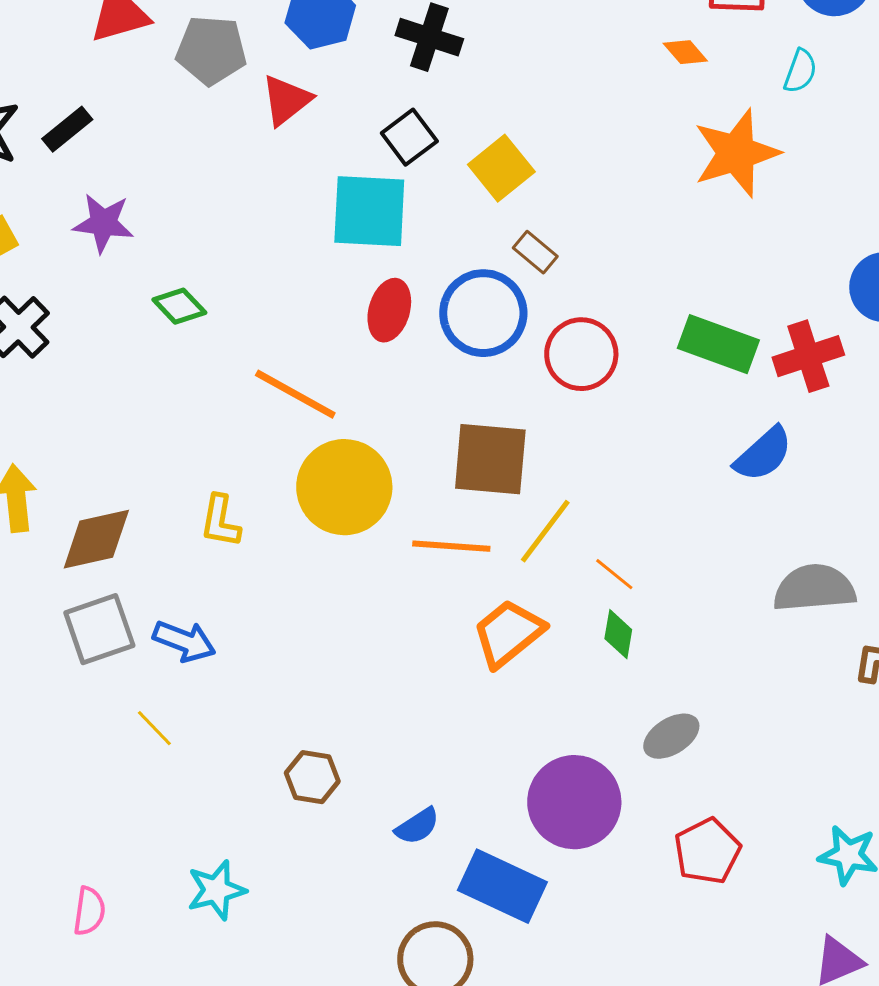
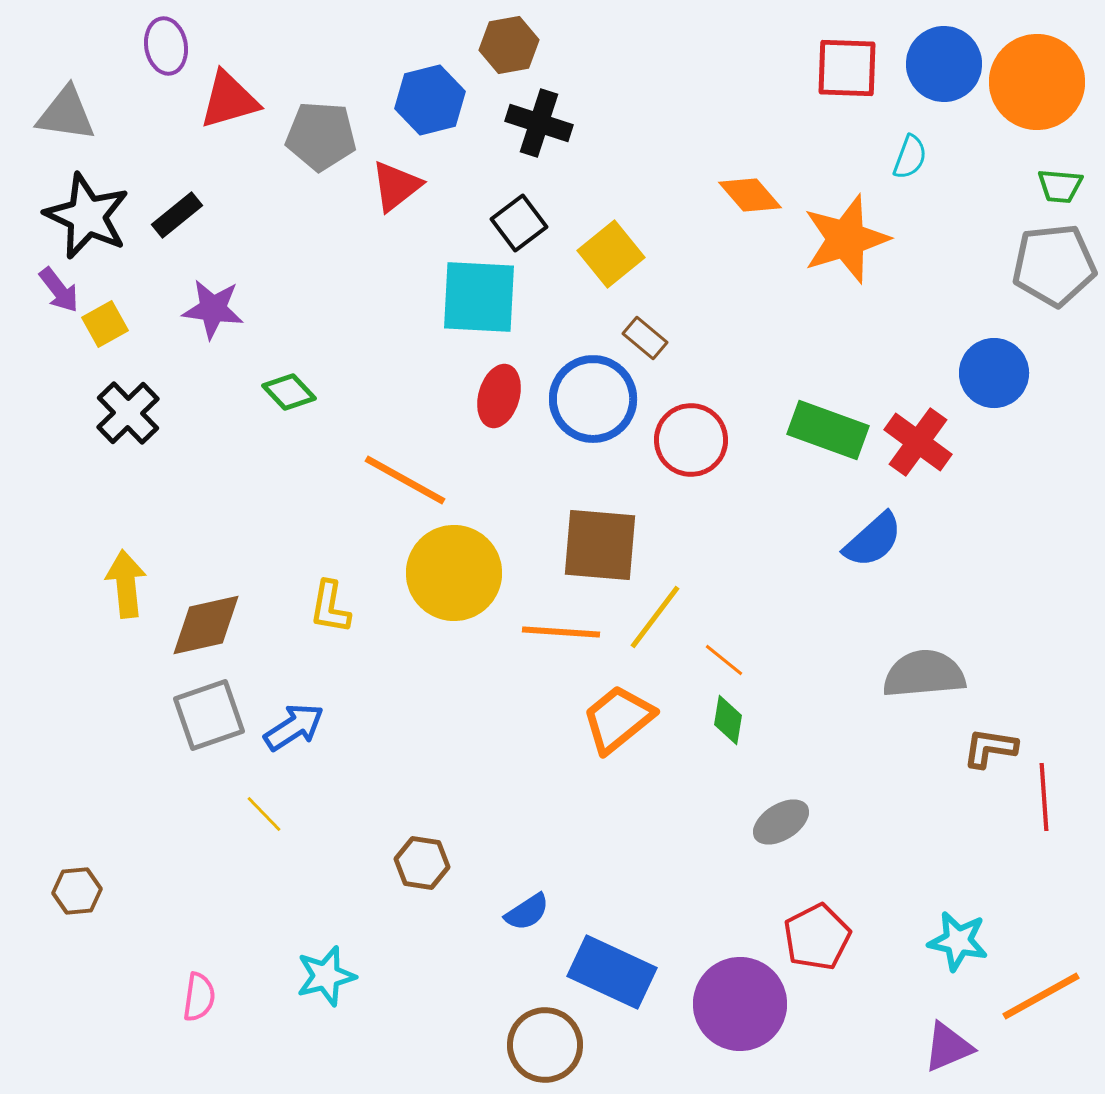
orange diamond: (685, 52) -> (750, 195), moved, size x1.4
red cross: (808, 356) -> (918, 442), turned -36
blue arrow: (184, 641) -> (294, 727), turned -54
purple circle: (574, 802) -> (740, 1004), moved

